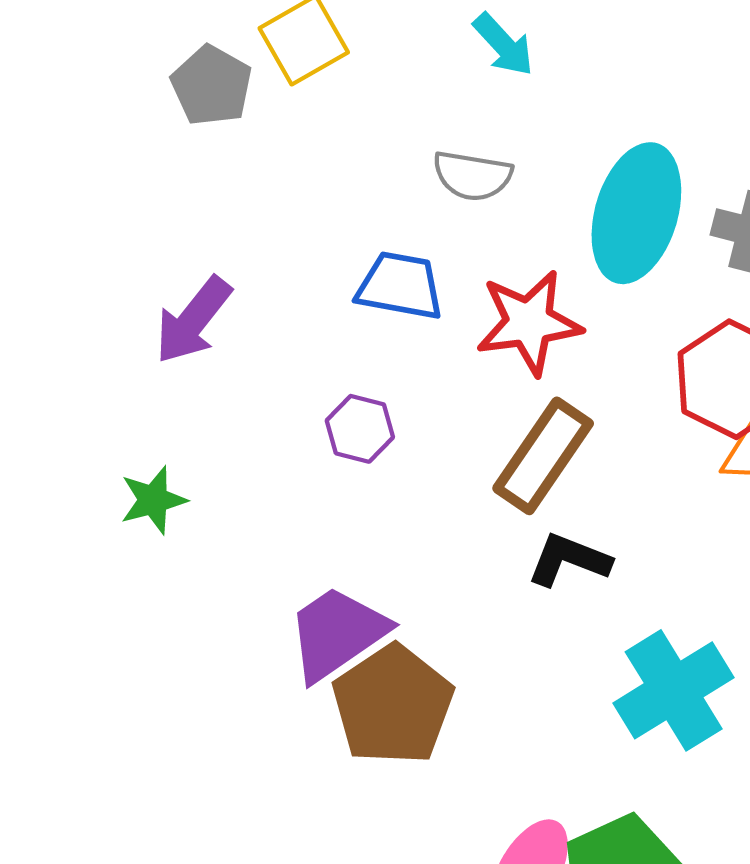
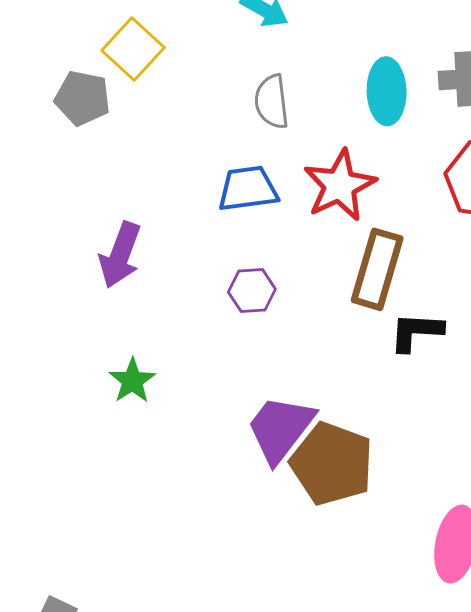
gray semicircle: (472, 176) -> (272, 102), turned 92
cyan ellipse: (636, 213) -> (387, 91), size x0.7

